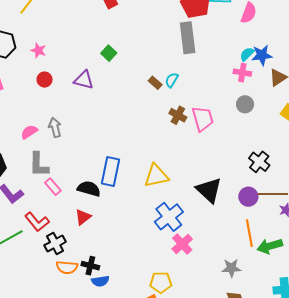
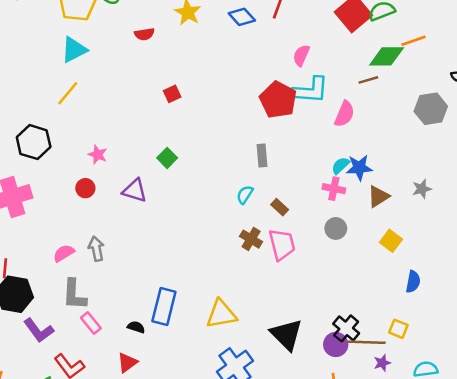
gray rectangle: (188, 38) -> (262, 156), moved, size x0.6
pink star: (38, 50) -> (98, 155), moved
brown rectangle: (155, 83) -> (280, 207), moved
black cross: (259, 162) -> (346, 328), moved
black semicircle: (89, 189) -> (136, 327), size x0.6

